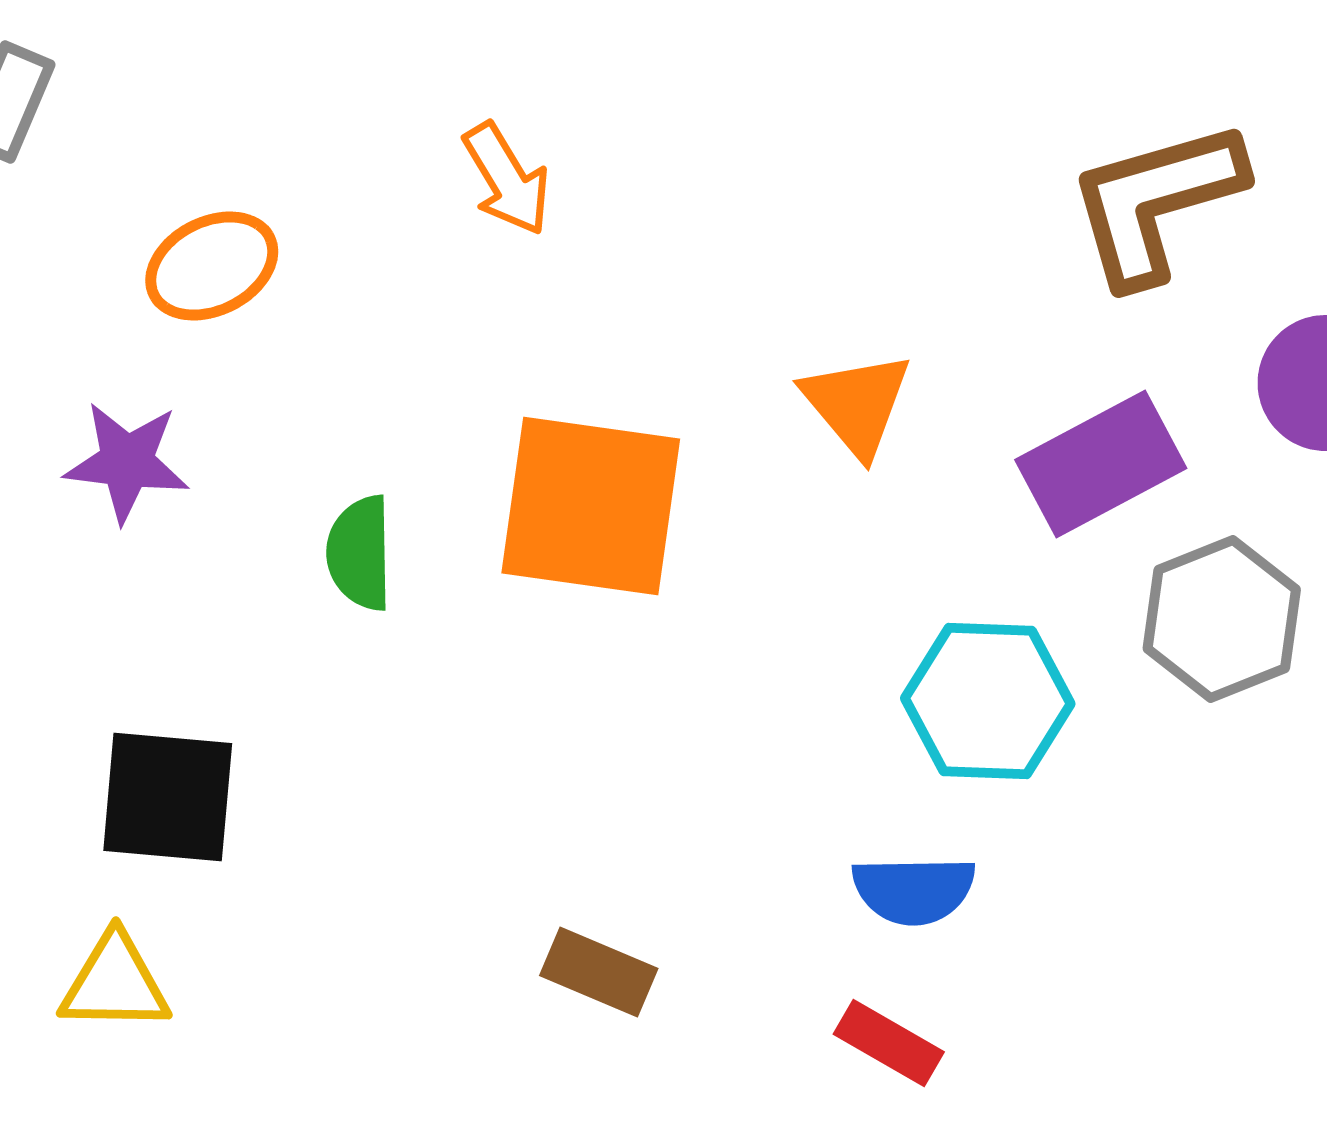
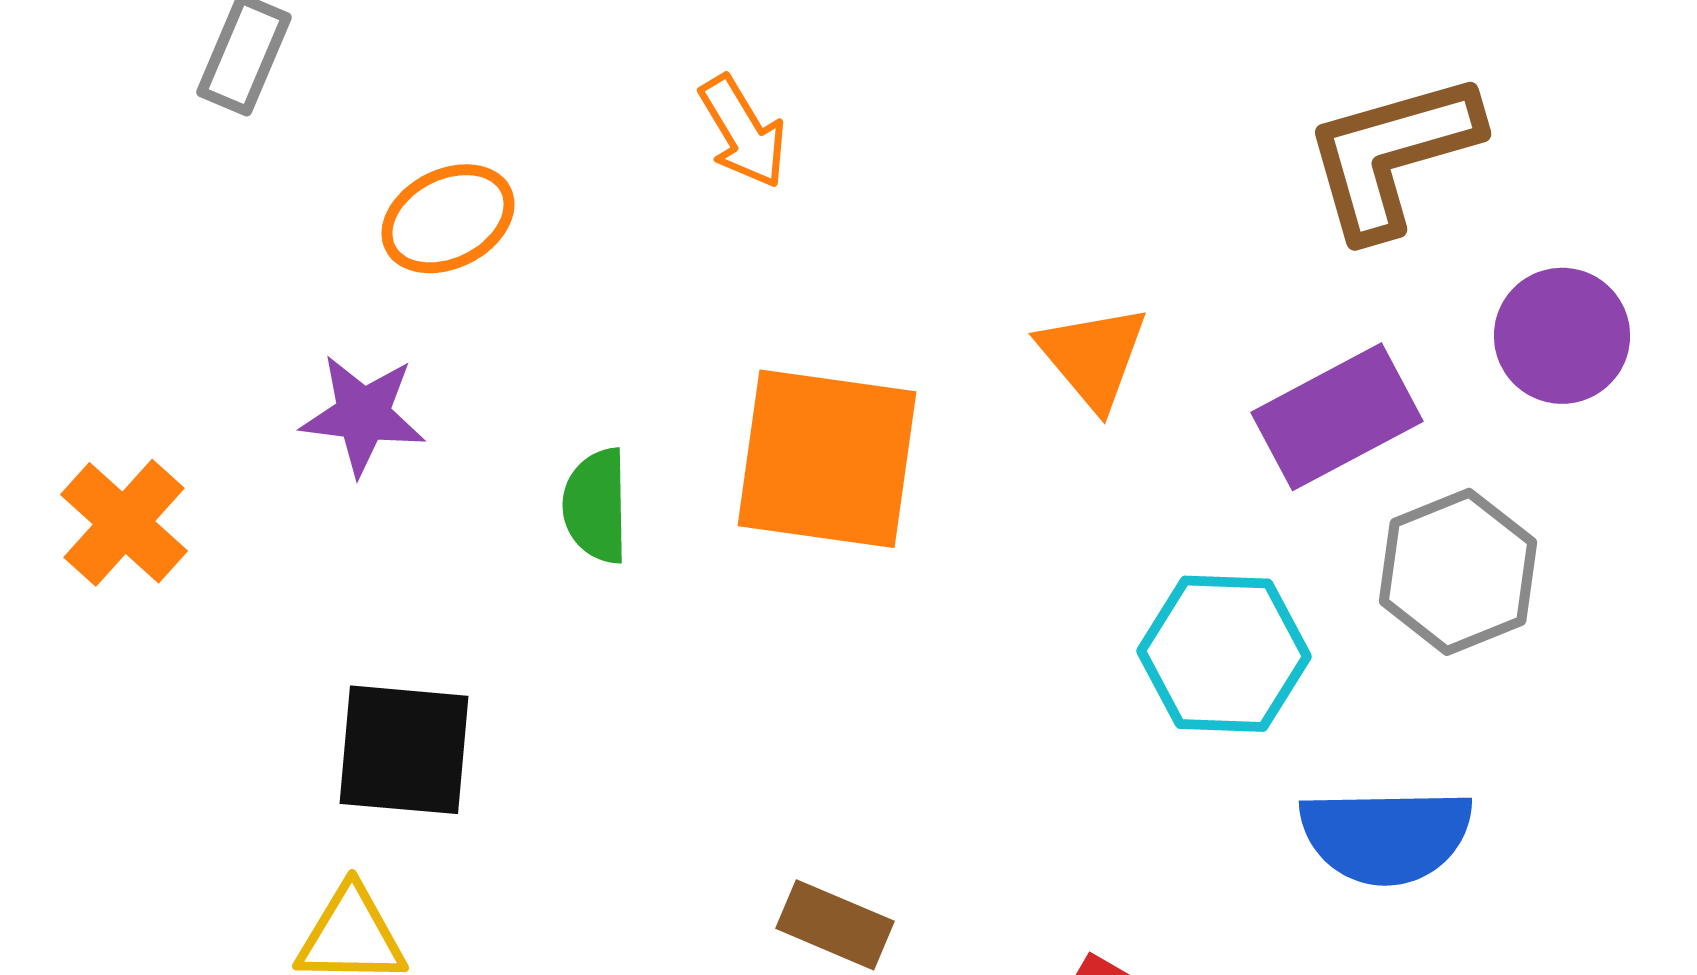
blue semicircle: (914, 890) -> (1386, 836), moved, size x1.4

